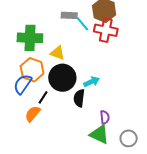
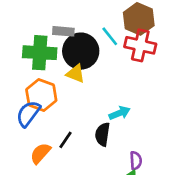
gray rectangle: (69, 15) -> (63, 31), moved
black circle: (62, 78) -> (81, 51), moved
black line: (43, 97) -> (65, 140), moved

